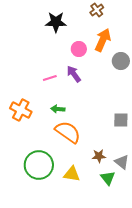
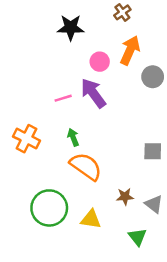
purple arrow: (74, 74) -> (93, 93), size x1.4
green arrow: (58, 109) -> (73, 137), turned 64
green triangle: (108, 178) -> (138, 237), moved

